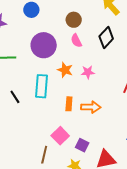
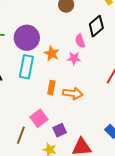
pink semicircle: (76, 41) -> (80, 41), moved
purple circle: (44, 45) -> (27, 38), moved
purple square: (82, 145) -> (60, 130), turned 32

